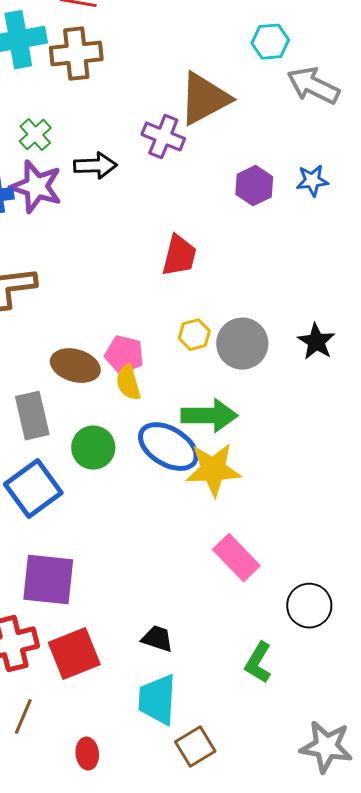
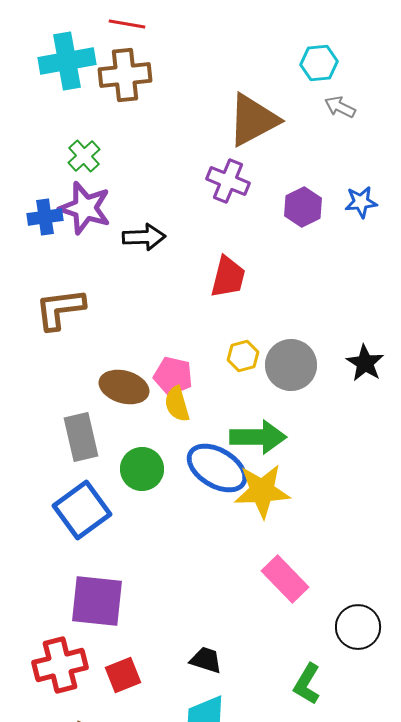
gray arrow: (313, 86) -> (340, 107), moved, size x0.6
purple cross: (163, 137) -> (228, 181), moved
black arrow: (95, 166) -> (144, 237), moved
red square: (74, 654) -> (123, 675), size x0.7

